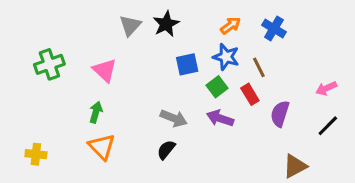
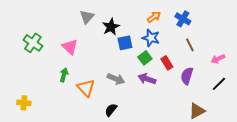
black star: (166, 24) -> (111, 27), moved
green cross: (49, 64) -> (33, 43), turned -36
brown line: (259, 67) -> (190, 45), moved
orange triangle: (102, 147) -> (86, 88), moved
black semicircle: (166, 150) -> (111, 110), moved

